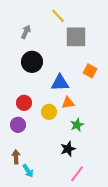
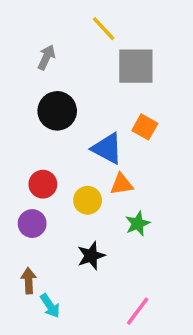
orange square: (90, 71) -> (145, 127), moved
blue triangle: (60, 83) -> (107, 148), turned 30
black star: (68, 149) -> (91, 256), moved

